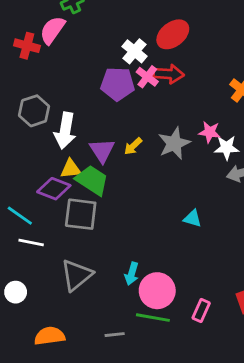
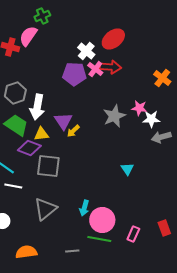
yellow arrow: (133, 146) -> (73, 131), moved
green trapezoid: (92, 180) -> (16, 125), moved
cyan triangle: (193, 218) -> (127, 169), turned 40

